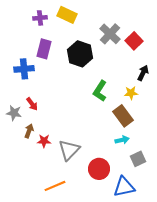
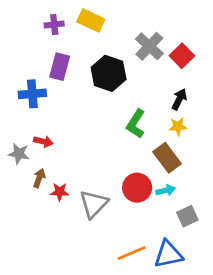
black arrow: (143, 73) -> (179, 99), moved
red arrow: (32, 104) -> (43, 141), turned -40
red circle: (99, 169) -> (137, 188), moved
orange line: (55, 186) -> (132, 253), moved

